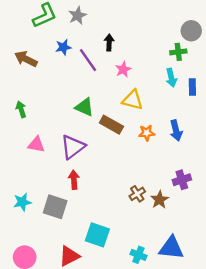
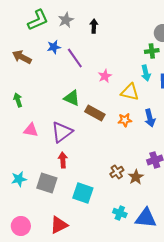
black arrow: (109, 43) -> (94, 26), moved
pink star: (123, 69) -> (105, 76), moved
yellow triangle: (133, 100) -> (130, 92), moved
cyan square: (97, 235) -> (83, 193), moved
cyan cross: (138, 255) -> (120, 213), moved

